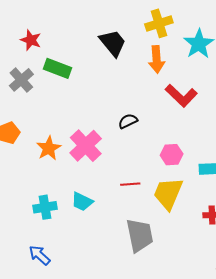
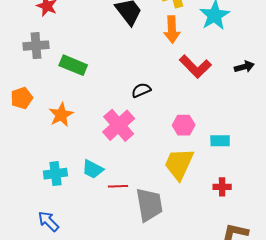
green rectangle: (57, 68) -> (73, 65), moved
gray cross: (21, 80) -> (36, 46), turned 35
pink cross: (86, 146) -> (119, 125), moved
red line: (130, 184) -> (118, 186), moved

